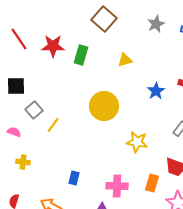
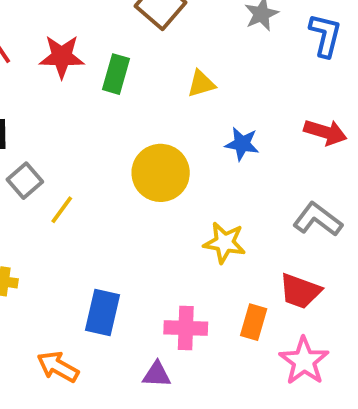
blue star: (156, 91) -> (242, 144), moved, turned -30
blue rectangle: (74, 178) -> (102, 312), size x1.6

